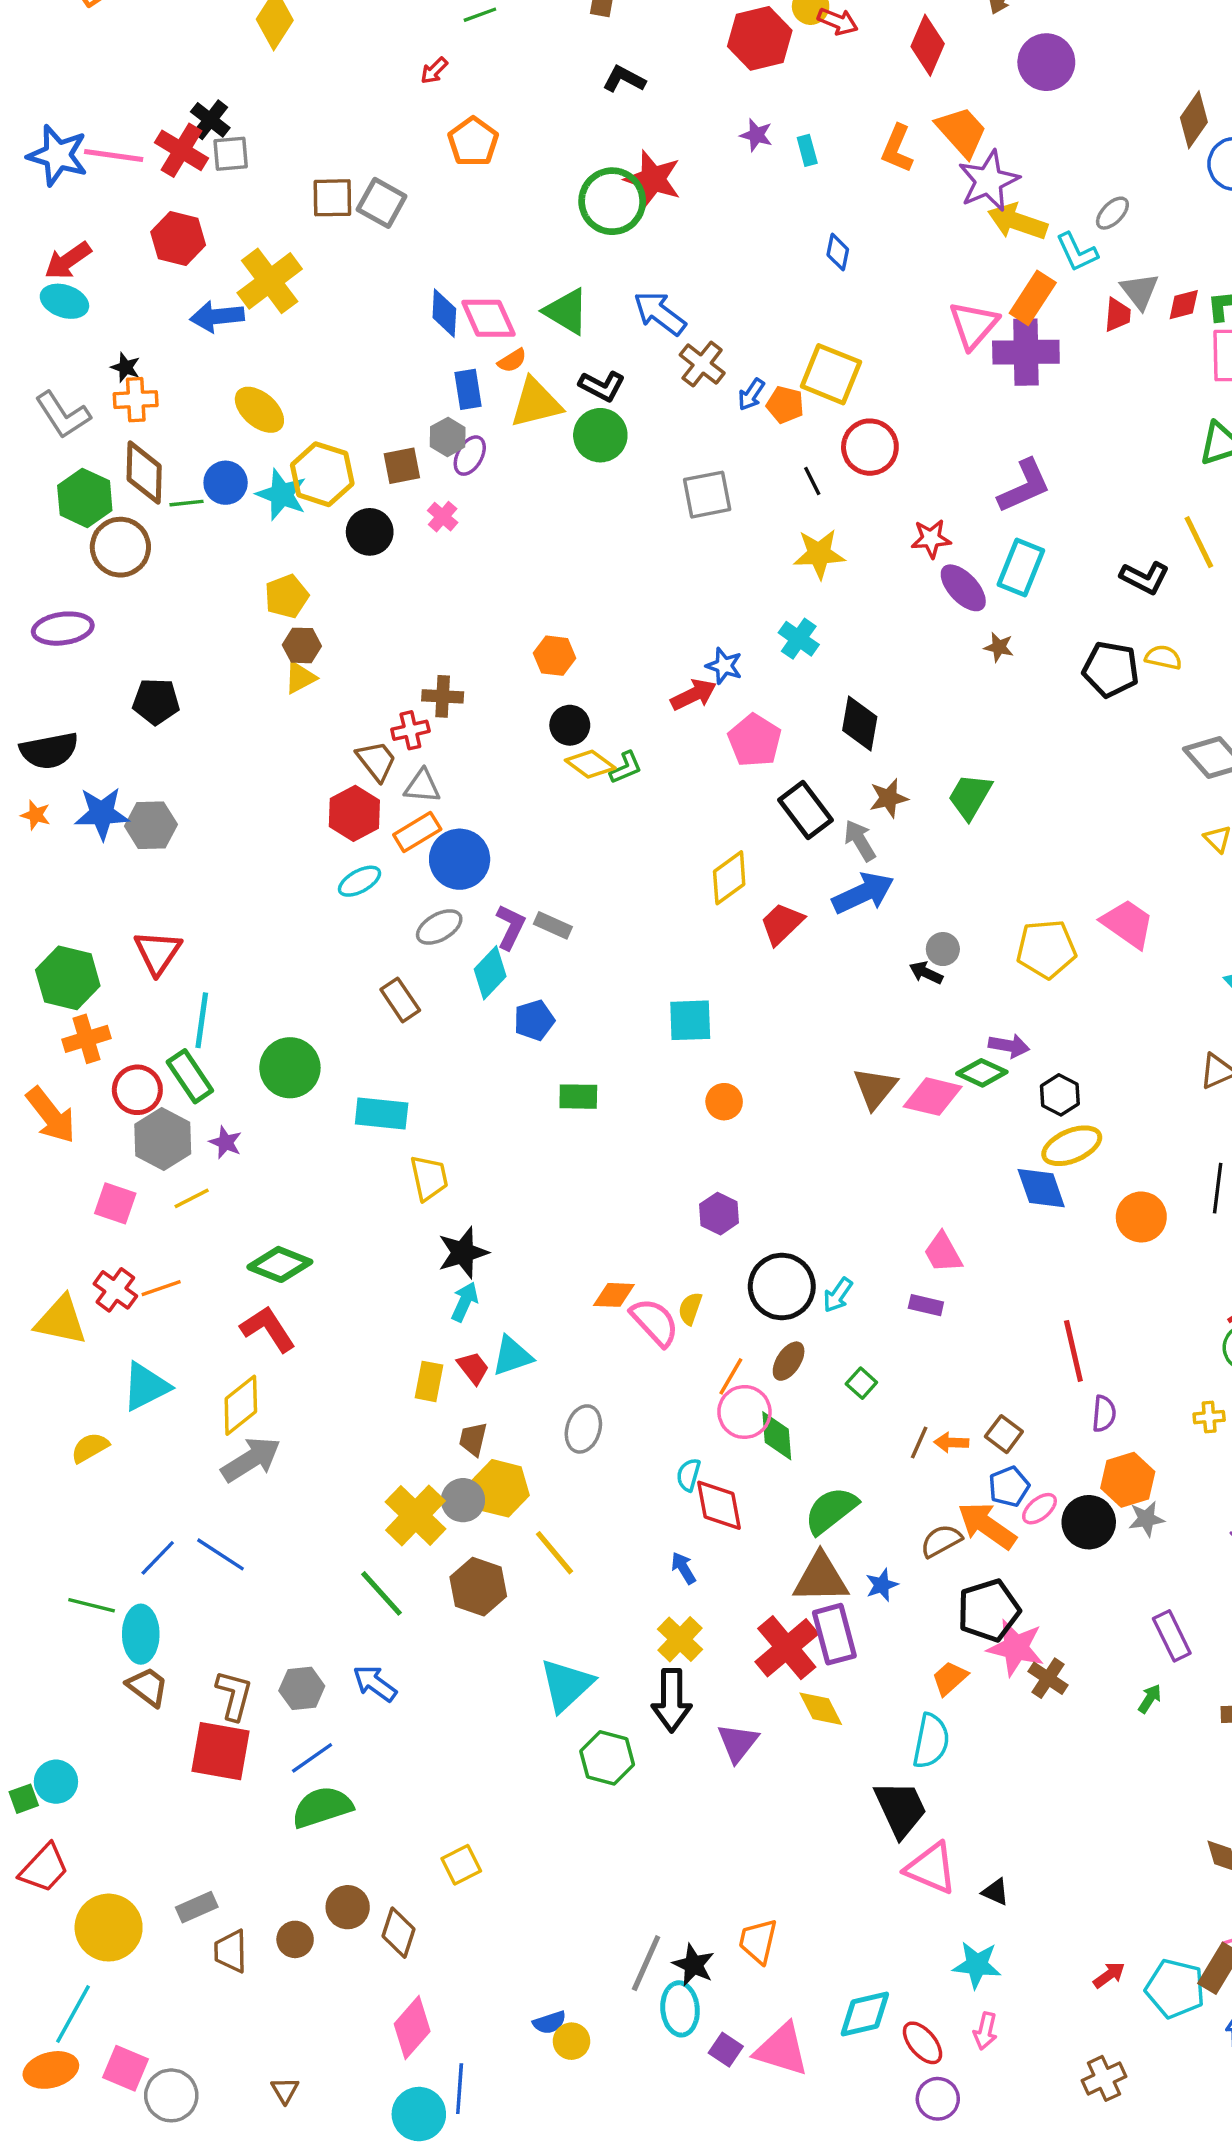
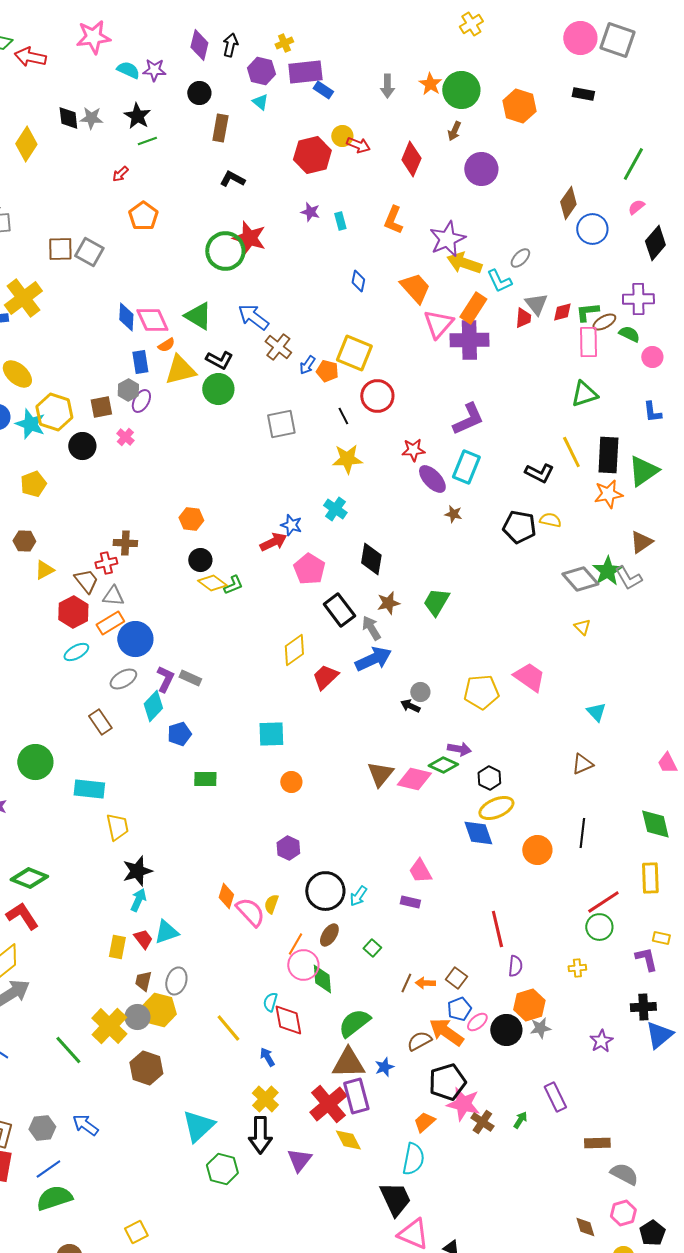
orange trapezoid: (962, 132) -> (415, 288), moved
brown hexagon: (302, 645) -> (24, 541), moved
yellow triangle: (300, 678) -> (44, 570), moved
orange diamond: (614, 1295) -> (226, 896), turned -75
gray ellipse: (583, 1429) -> (176, 981), moved
yellow line: (555, 1553) -> (228, 1028), moved
green line: (382, 1593) -> (68, 1050), moved
green arrow: (1150, 1699) -> (520, 1120), moved

